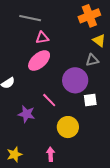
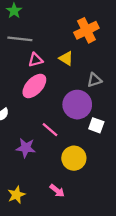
yellow triangle: (99, 40) -> (66, 58), moved
white square: (90, 100) -> (96, 125), turned 32
pink arrow: (51, 154) -> (57, 191), turned 136

